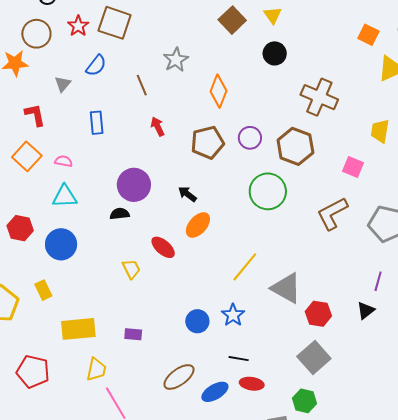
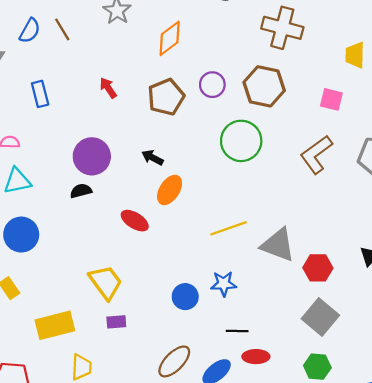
brown line: (142, 85) -> (62, 29), moved
orange diamond: (219, 91) -> (170, 38), turned 40
yellow line: (245, 267) -> (228, 228), turned 40
yellow trapezoid: (131, 269) -> (106, 282), moved, size x1.6
blue star: (233, 315) -> (224, 284), turned -30

